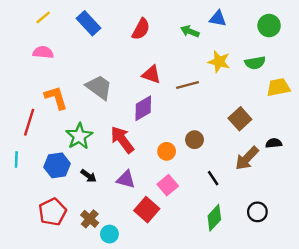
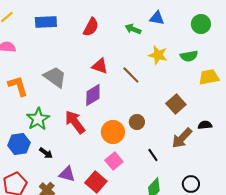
blue rectangle: (89, 23) -> (46, 22), turned -50
brown line: (188, 85) -> (131, 75), turned 60
orange circle: (167, 151) -> (113, 132), size x1.5
purple triangle: (126, 179) -> (67, 174), moved

